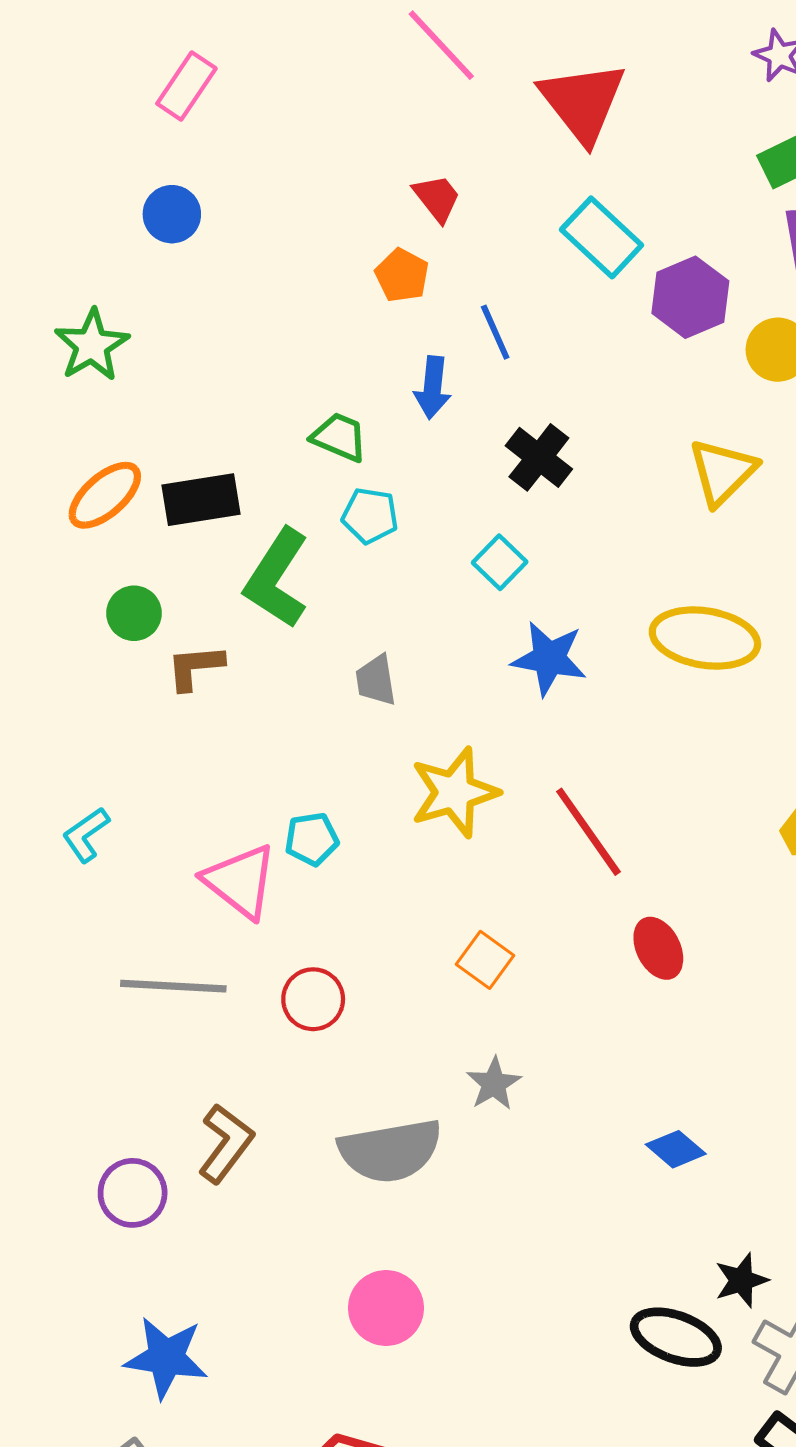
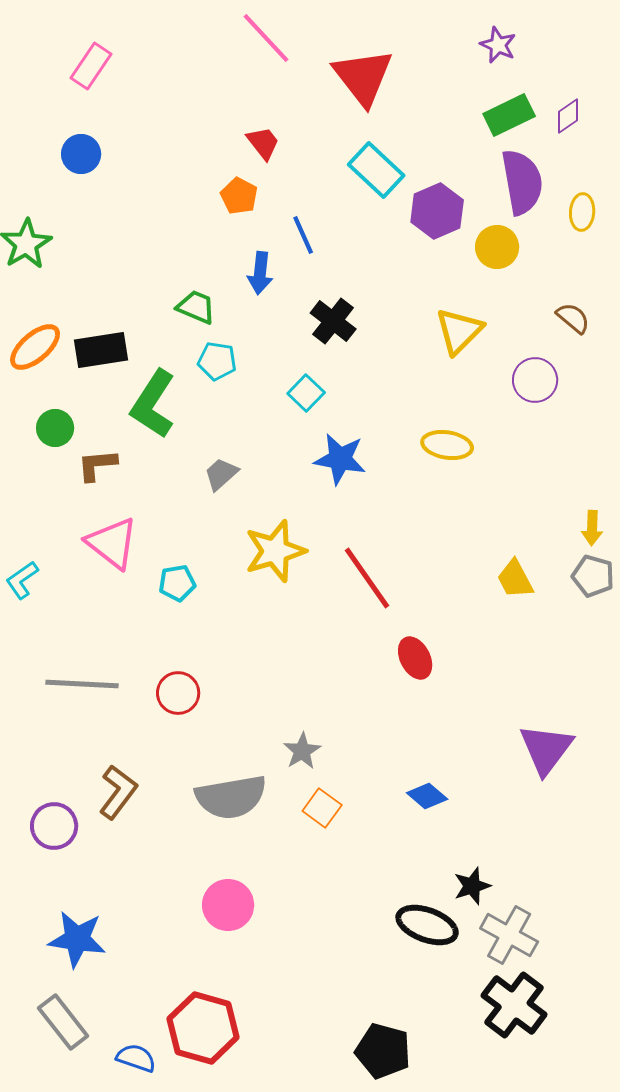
yellow ellipse: (705, 638) -> (447, 445), size x0.7
gray trapezoid: (376, 680) -> (221, 474), turned 57
pink triangle: (240, 881) -> (112, 543), moved
orange square: (485, 960) -> (322, 808), moved

